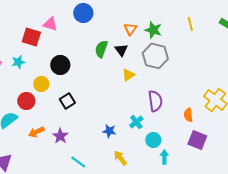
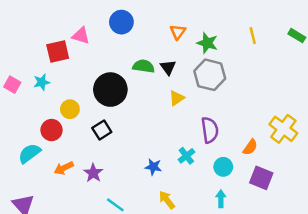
orange triangle: (130, 29) -> (178, 32), moved
red square: (31, 37) -> (58, 52), turned -30
green semicircle: (101, 49) -> (144, 66), turned 78
black circle: (60, 65) -> (110, 90), moved, size x1.4
orange semicircle: (188, 115) -> (250, 147), turned -136
cyan circle: (153, 140) -> (223, 167), moved

